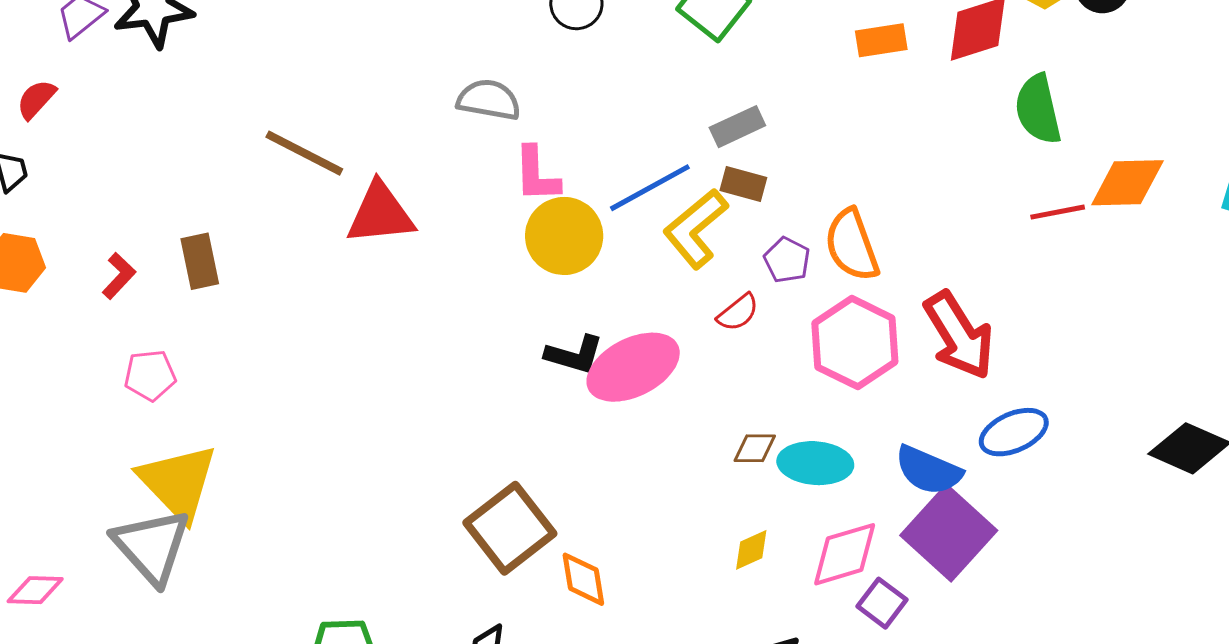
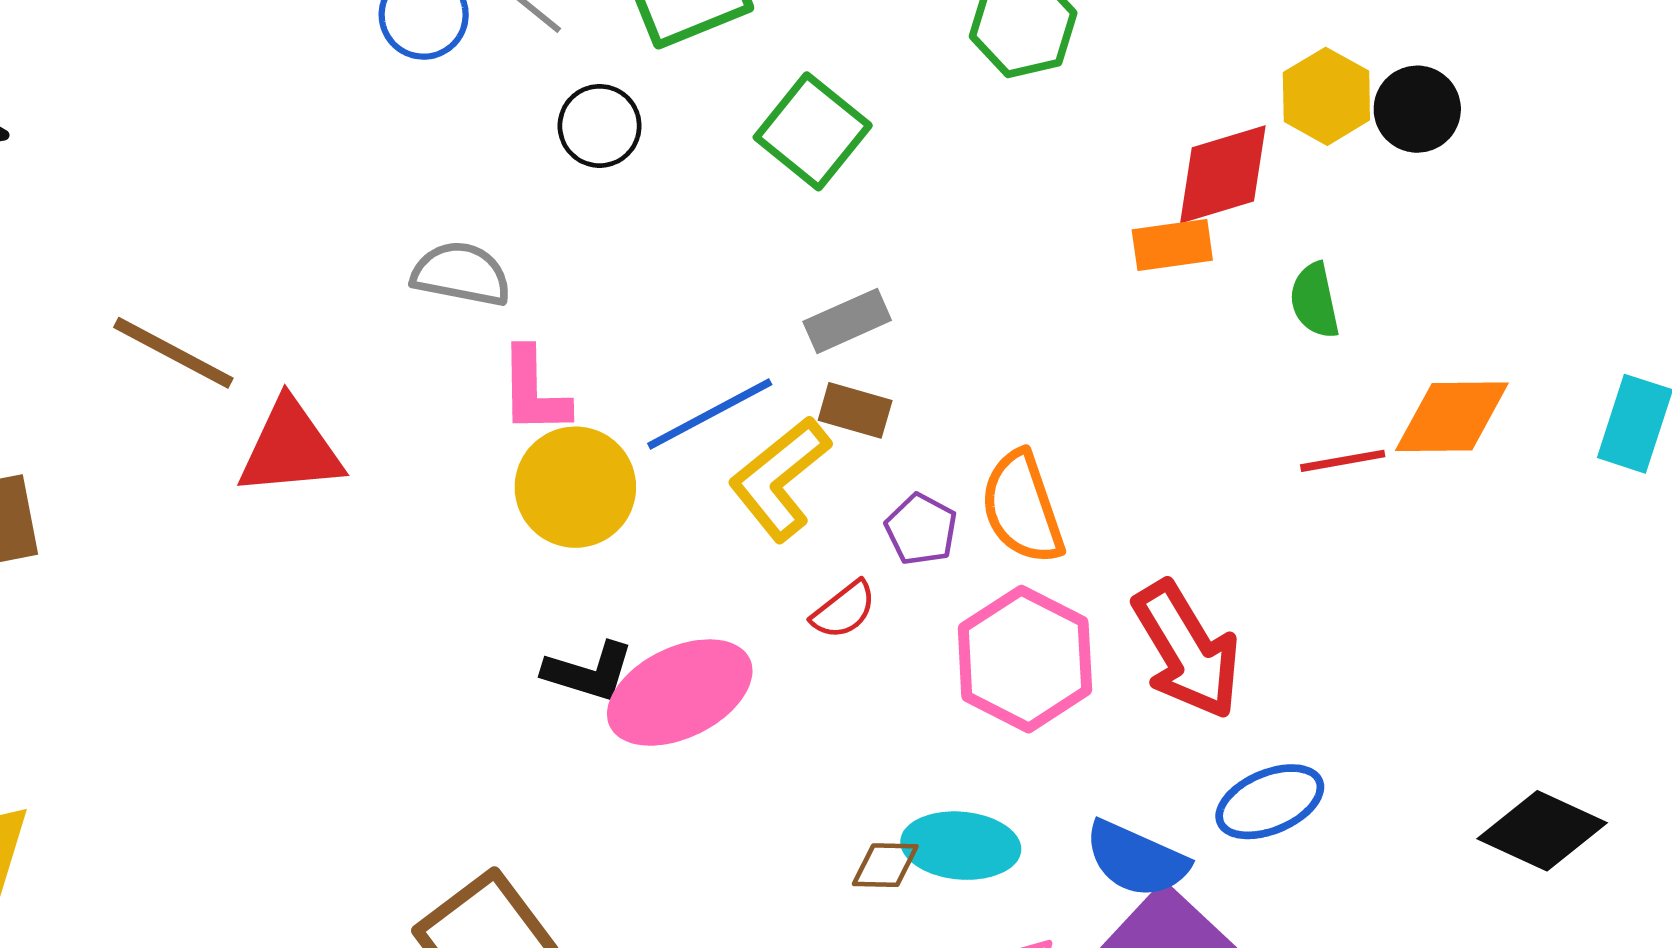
orange rectangle: (881, 40) -> (1172, 245), moved
green semicircle: (1038, 109) -> (1315, 301), size x0.7
brown diamond: (755, 448) -> (885, 865), moved

